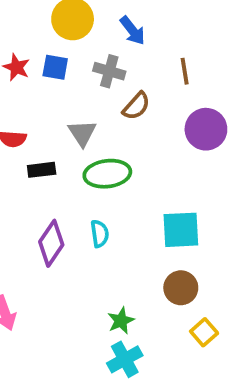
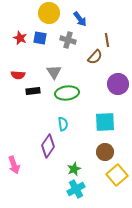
brown semicircle: (136, 106) -> (95, 57), moved
purple circle: (206, 129) -> (118, 84), moved
purple diamond: (51, 243) -> (48, 146), moved
yellow square: (204, 332) -> (117, 175), size x1.5

